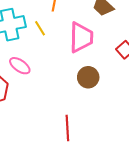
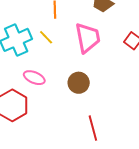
brown circle: (88, 77) -> (79, 83), moved

